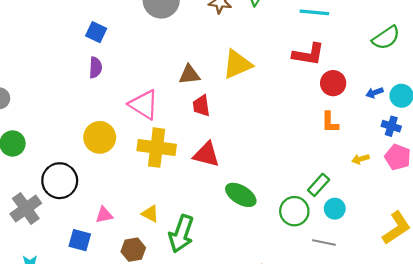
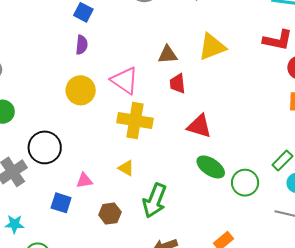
yellow circle: (100, 137) -> (81, 90), moved
red triangle: (206, 154) -> (199, 126), moved
green circle: (294, 211) -> (245, 183), moved
yellow triangle: (150, 214) -> (126, 168), moved

